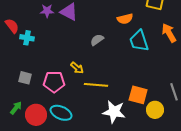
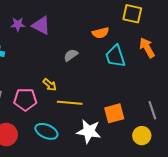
orange square: (138, 95) -> (114, 113), turned -30
yellow circle: (155, 110) -> (142, 136), moved
cyan ellipse: (61, 113) -> (46, 131), moved

